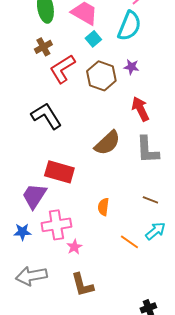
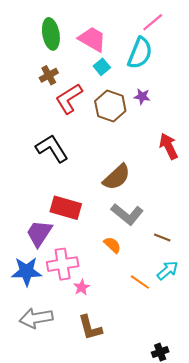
red arrow: (140, 109) -> (169, 146), moved
gray L-shape: (147, 150) -> (127, 214), moved, turned -48
orange semicircle: (103, 207) -> (112, 245), turned 126
blue star: (22, 232) -> (27, 271), size x1.6

